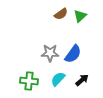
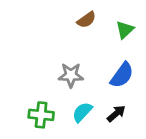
green triangle: (80, 16) -> (125, 30), moved
blue semicircle: (73, 54) -> (122, 75), moved

